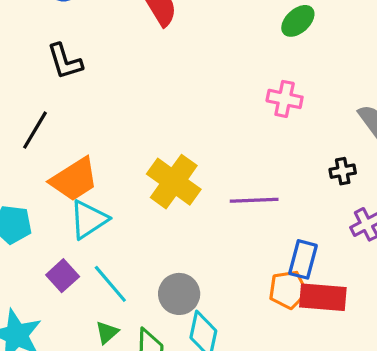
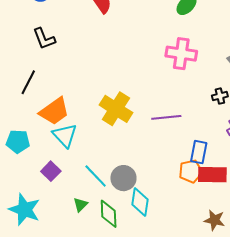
pink cross: (285, 99) -> (181, 54), size x1.4
cyan triangle: (89, 219) -> (65, 135), turned -36
cyan line: (110, 284) -> (96, 176), moved

